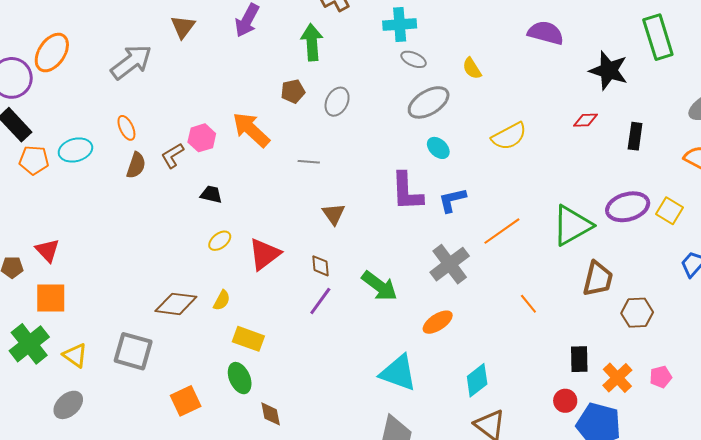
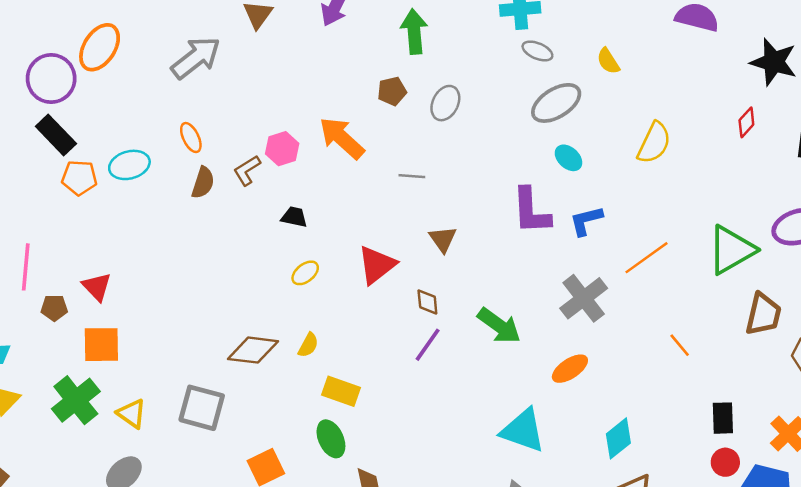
red diamond: (586, 120) -> (746, 122), turned -45
yellow semicircle: (509, 136) -> (654, 143), turned -36
red triangle: (264, 254) -> (377, 265), moved
black rectangle: (579, 359) -> (723, 418), moved

